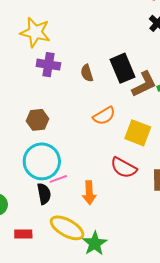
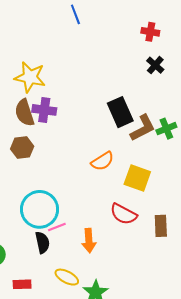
brown semicircle: (87, 73) -> (25, 113), moved, size x1.5
brown hexagon: (37, 120) -> (22, 148), moved
yellow ellipse: (67, 228) -> (67, 277), size x0.7

